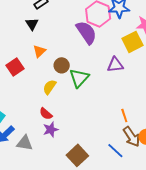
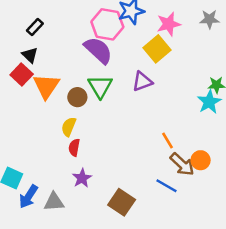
orange triangle: (39, 51) -> (46, 86), size x1.6
red square: (15, 67) -> (22, 74), moved
green triangle: (79, 78) -> (100, 86), moved
red semicircle: (46, 114) -> (74, 147), moved, turned 72

